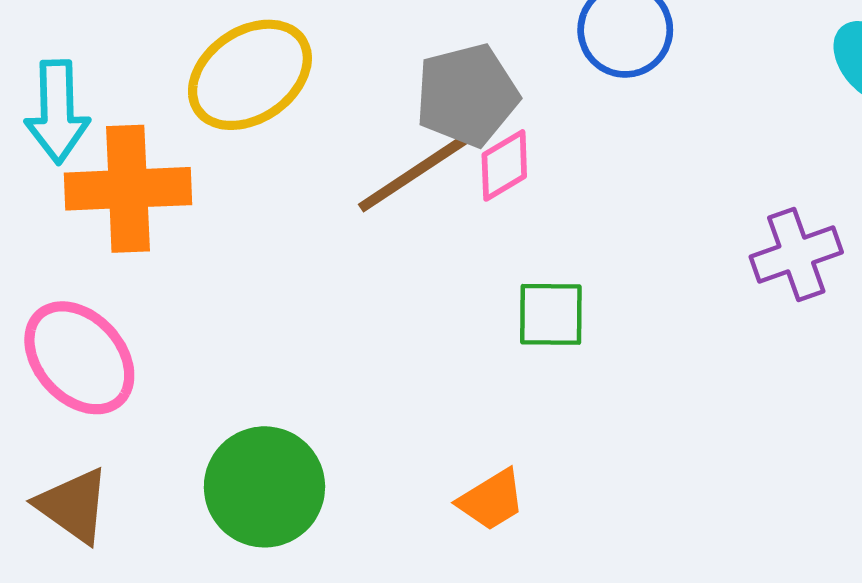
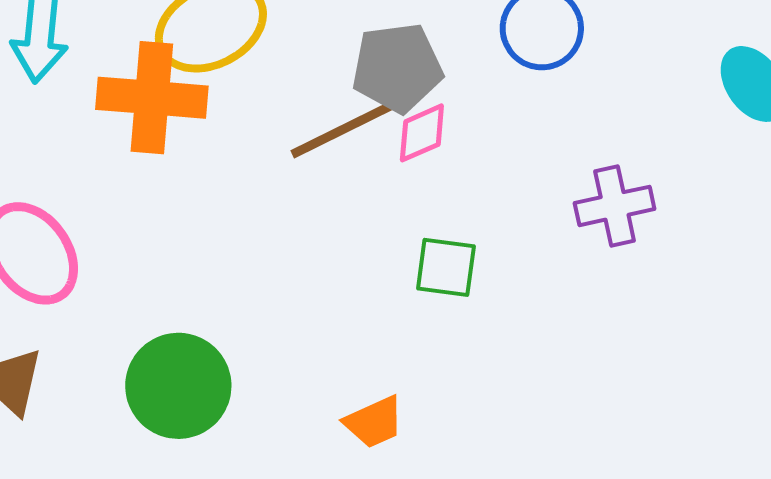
orange cross: (128, 189) -> (152, 98), moved
purple cross: (796, 254) -> (615, 206), moved

